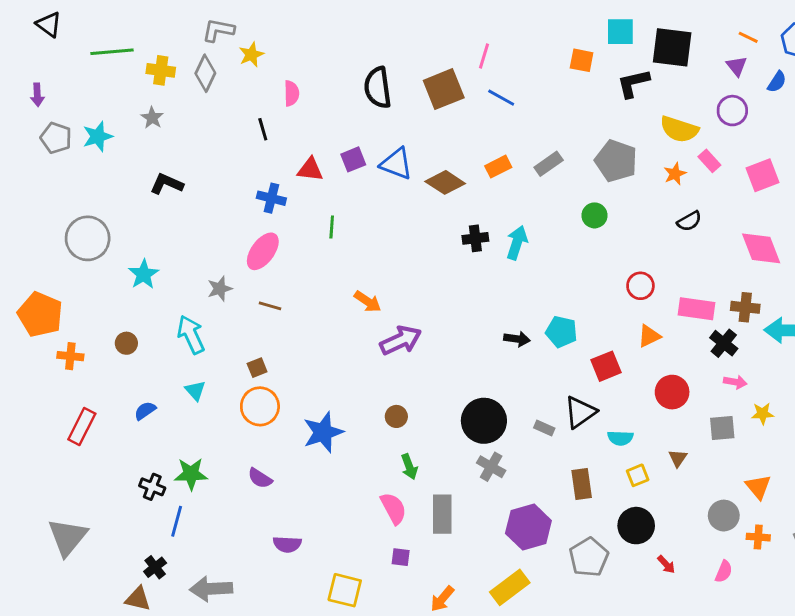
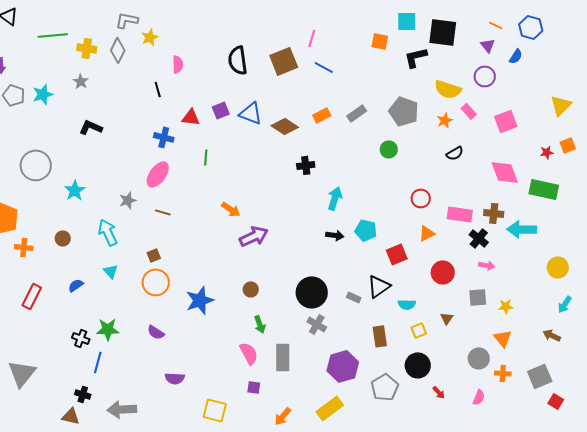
cyan arrow: (517, 243) -> (335, 198), moved
yellow star: (763, 414) -> (506, 306), moved
black cross: (155, 567) -> (83, 394), turned -35

